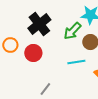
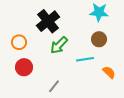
green arrow: (72, 31) -> (59, 45), moved
red circle: (33, 53) -> (24, 67), moved

